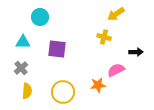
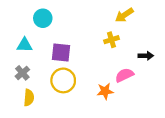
yellow cross: (104, 37) -> (111, 40), turned -32
yellow circle: (63, 92) -> (63, 80), moved

